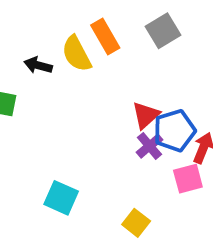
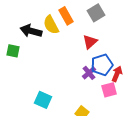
black arrow: (38, 65) -> (31, 31), size x1.5
red triangle: (146, 115) -> (90, 42), moved

